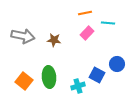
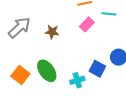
gray arrow: (23, 36) -> (19, 28), turned -55
green ellipse: (49, 77) -> (47, 71), turned -30

